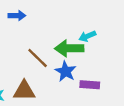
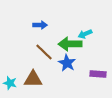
blue arrow: (17, 16) -> (40, 25), moved
purple rectangle: (90, 85) -> (98, 74), moved

